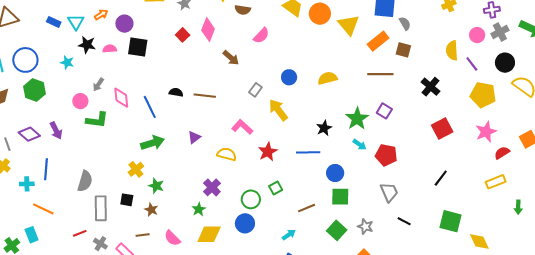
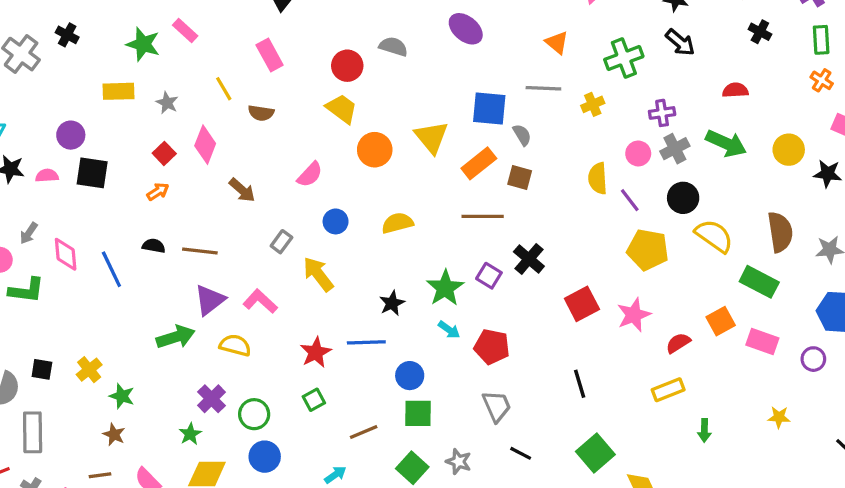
orange circle: (320, 14) -> (375, 150), moved
orange arrow: (101, 15) -> (158, 192), moved
pink semicircle: (261, 36) -> (310, 175), moved
black cross: (431, 87) -> (529, 259), moved
pink star: (486, 132) -> (634, 315), moved
purple triangle: (194, 137) -> (210, 300), moved, size x1.5
green arrow: (153, 143) -> (176, 337), moved
red star: (268, 152) -> (316, 352), moved
black line: (441, 178) -> (580, 384), turned -54
green circle: (251, 199) -> (254, 414), moved
black square: (127, 200) -> (42, 369), moved
green square: (450, 221) -> (595, 453), turned 35

